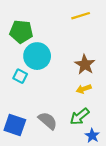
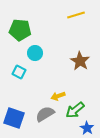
cyan circle: (37, 56) -> (35, 53), size x0.6
yellow arrow: (84, 89) -> (58, 96), moved
gray semicircle: (48, 121) -> (45, 114), turned -72

